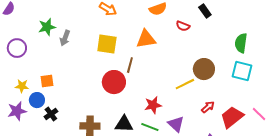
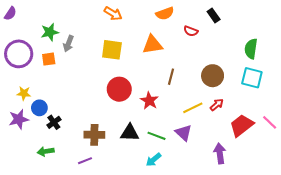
purple circle: (17, 48) -> (19, 54), size x1.4
brown line: (130, 65) -> (171, 77), moved
orange square: (47, 81) -> (49, 59), moved
yellow line: (185, 84) -> (193, 108), moved
red star: (153, 105) -> (149, 101), moved, turned -30
red arrow: (208, 107) -> (217, 105), moved

